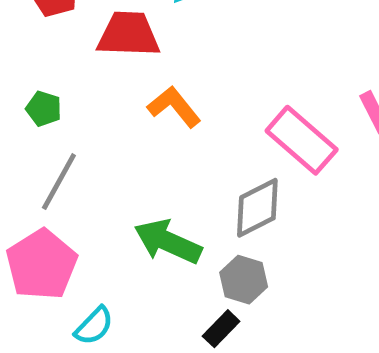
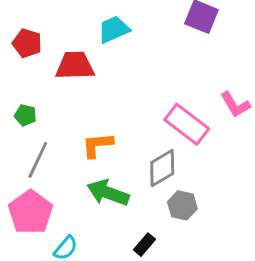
orange L-shape: (174, 107) -> (97, 145), moved, turned -52
gray hexagon: (244, 280) -> (182, 205), moved

